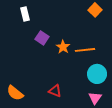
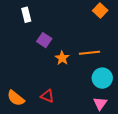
orange star: (63, 47) -> (62, 58), moved
red triangle: (55, 91) -> (47, 96), moved

